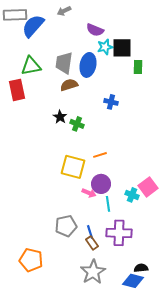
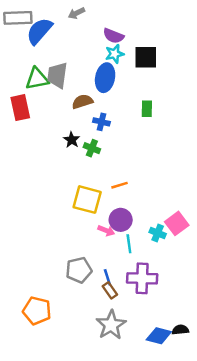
cyan star: (105, 47) -> (115, 54), moved
gray trapezoid: (64, 63) -> (57, 75), moved
green rectangle: (138, 67) -> (147, 109), moved
blue cross: (111, 102) -> (101, 122), moved
black semicircle: (141, 268) -> (180, 330), moved

